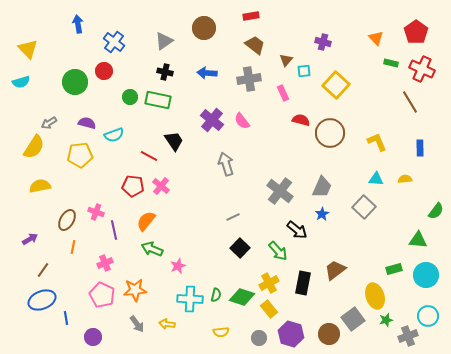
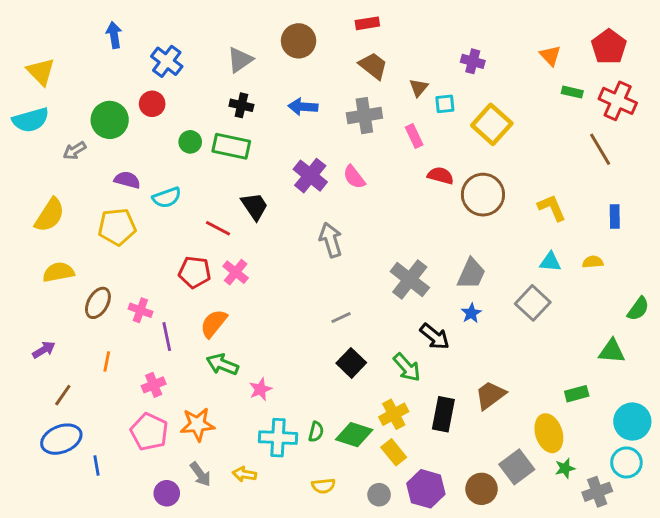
cyan semicircle: (21, 82) -> (31, 120), size x1.4
gray arrow: (49, 123) -> (75, 151), moved
brown ellipse: (67, 220) -> (98, 303), moved
cyan circle: (426, 275) -> (632, 422), moved
purple circle: (93, 337) -> (167, 493), moved

